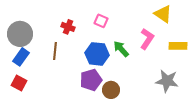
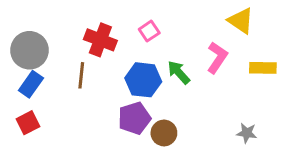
pink square: (101, 21) -> (149, 31), turned 32
red cross: (68, 27) -> (100, 40), size x1.5
gray star: (167, 81) -> (247, 133), moved, size x0.6
red square: (19, 83) -> (28, 123), turned 35

